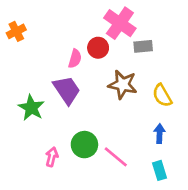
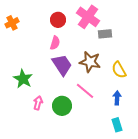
red circle: (98, 48) -> (58, 20), moved
purple trapezoid: (67, 90) -> (62, 65), moved
pink arrow: (52, 157) -> (38, 103), moved
pink line: (116, 157) -> (85, 91), moved

